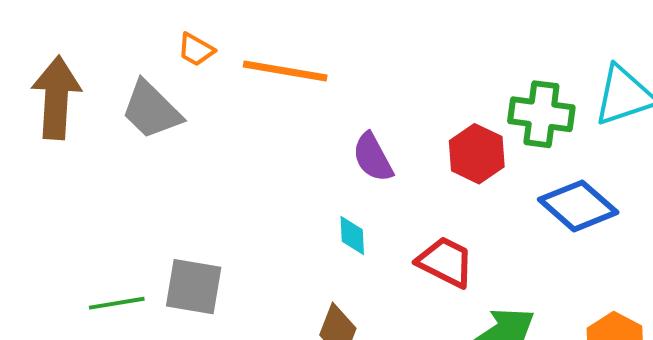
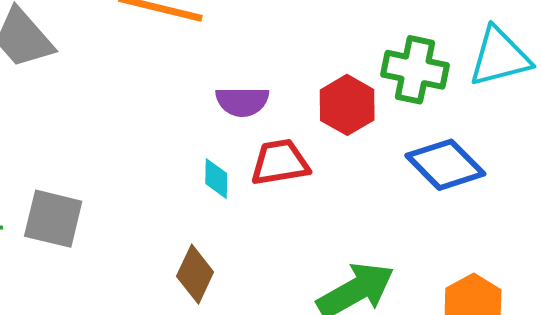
purple semicircle: (373, 157) -> (242, 101), turned -66
red trapezoid: (445, 262) -> (280, 162), moved, turned -40

